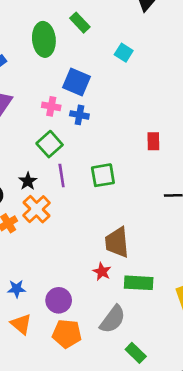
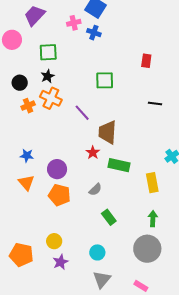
pink cross: (51, 106) -> (74, 23), turned -32
green square: (50, 144) -> (48, 52), moved, turned 30
purple line: (62, 175) -> (82, 113), moved, turned -42
orange cross: (37, 209) -> (51, 98), turned -30
gray semicircle: (113, 319) -> (95, 190), size x0.6

